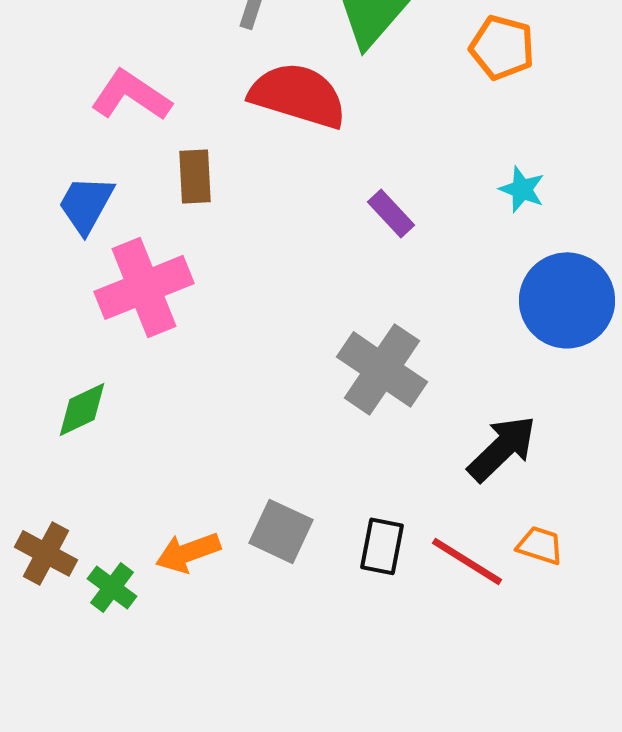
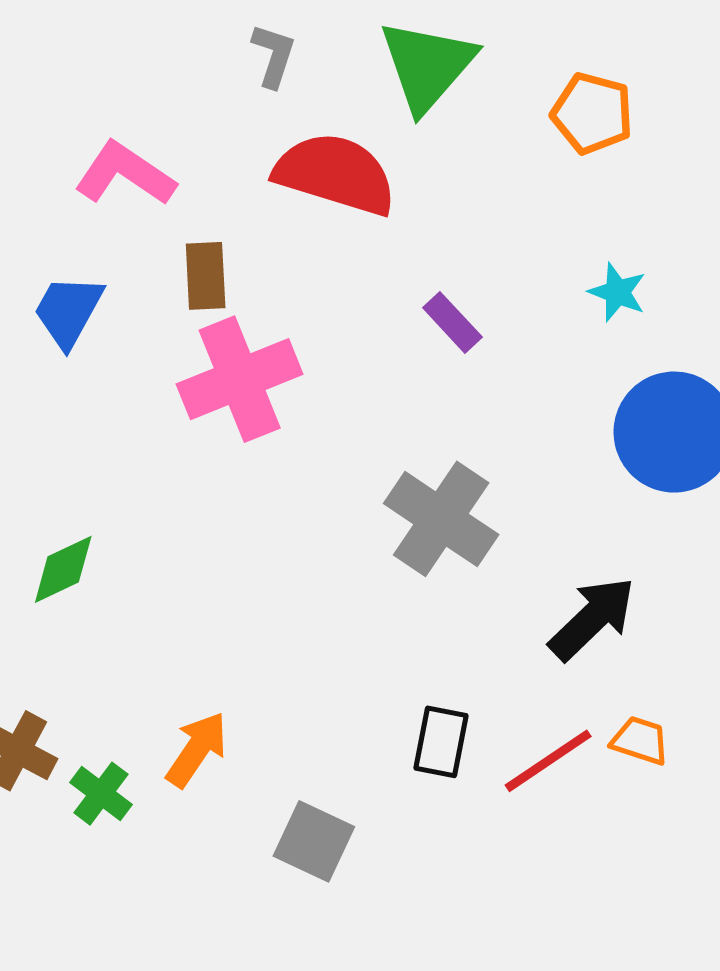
pink cross: (144, 287) -> (240, 379), moved
gray square: (281, 531) -> (314, 841), moved
orange arrow: (188, 552) -> (197, 749), turned 144
red line: (467, 561) -> (548, 761), turned -66

